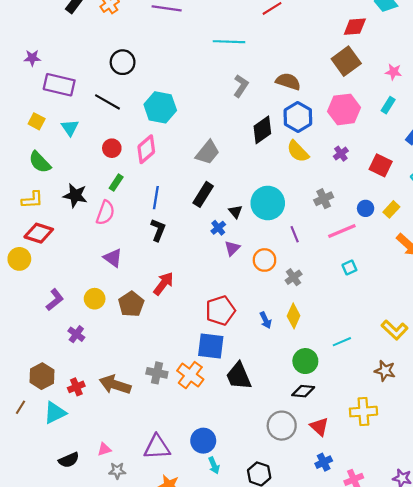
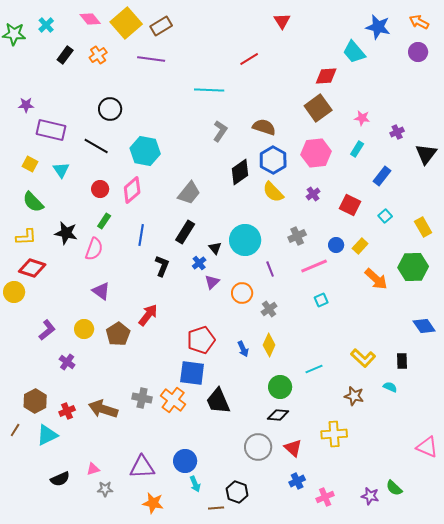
black L-shape: (158, 230) -> (162, 266), moved

